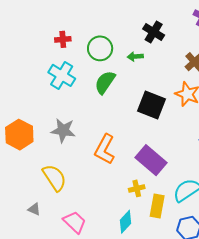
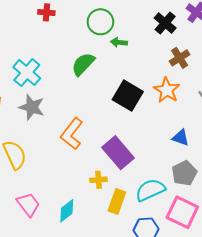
black cross: (154, 32) -> (165, 23), moved
green circle: (100, 48) -> (100, 22), moved
cyan cross: (62, 75) -> (27, 73), moved
cyan diamond: (126, 222) -> (67, 211), moved

